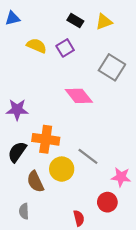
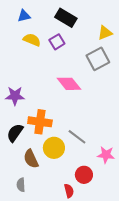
blue triangle: (13, 18) -> (24, 16), moved
black rectangle: (75, 21) -> (66, 18), size x1.5
yellow triangle: (104, 22) -> (105, 33), moved
gray square: (112, 67) -> (98, 59), turned 30
red circle: (107, 202) -> (84, 175), moved

